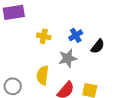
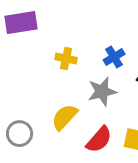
yellow semicircle: (43, 75) -> (65, 117), turned 36

